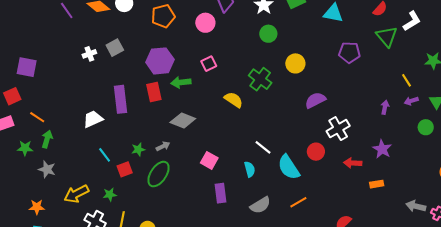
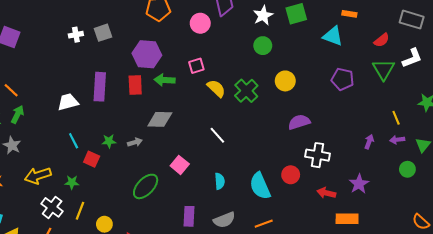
yellow semicircle: (234, 100) -> (216, 88), moved
gray diamond: (183, 120) -> (160, 119), turned -30
white cross: (338, 129) -> (317, 155), turned 30
white line: (263, 147) -> (217, 135), moved
red square: (125, 169) -> (92, 159), turned 35
green ellipse: (159, 174) -> (146, 186), moved
orange rectangle: (377, 184) -> (347, 219), size x1.5
purple rectangle: (220, 193) -> (189, 216), moved

